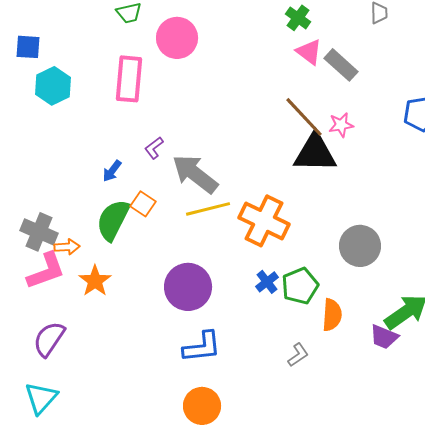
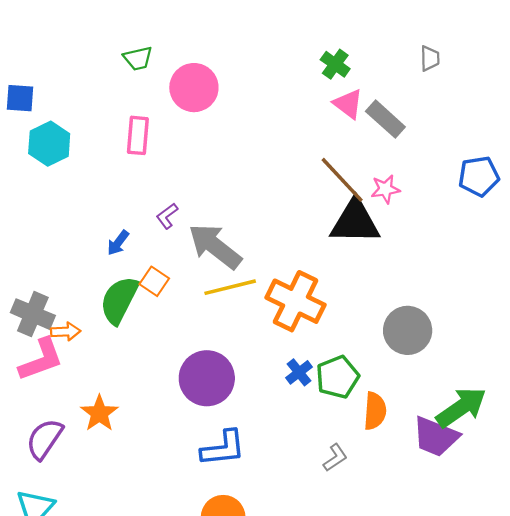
pink rectangle: (129, 79) -> (138, 135), size x0.7
orange star: (95, 281) -> (99, 413), moved
purple trapezoid: (384, 337) -> (436, 437), size x1.4

